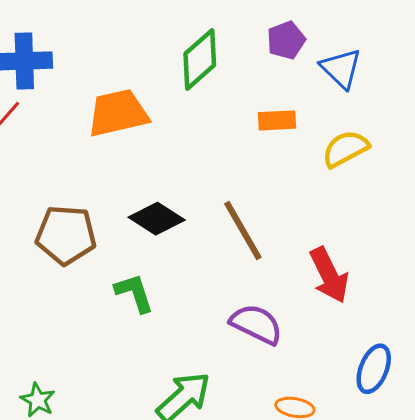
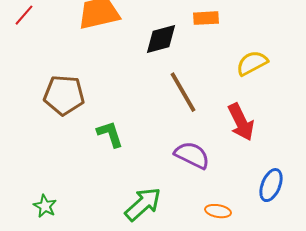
yellow semicircle: (345, 149) -> (252, 63), moved
black diamond: (157, 219) -> (161, 39), moved, turned -48

